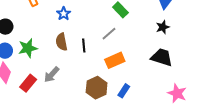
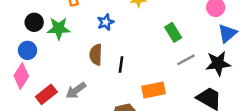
black star: (163, 27) -> (218, 63), size x1.5
gray line: (109, 34) -> (186, 60), moved
green star: (28, 48) -> (59, 28), moved

